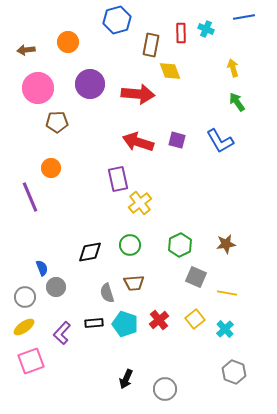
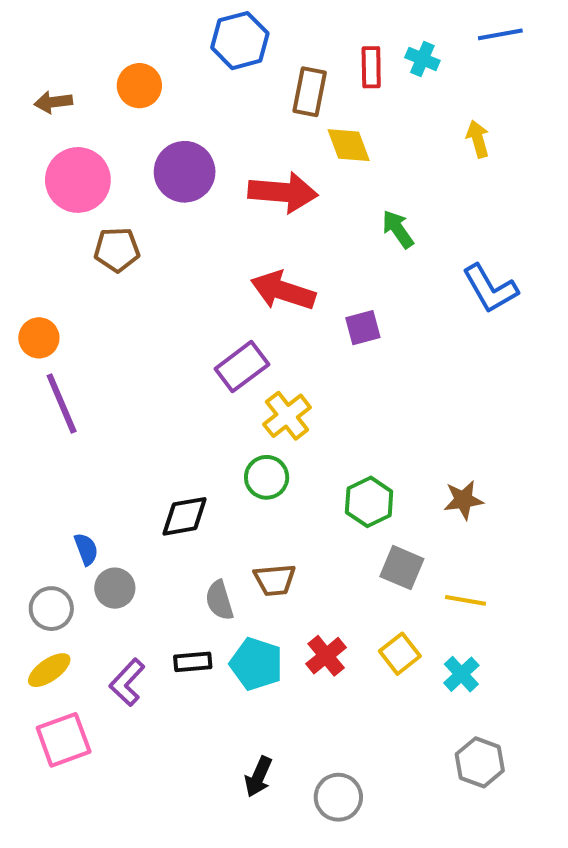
green arrow: (237, 102) -> (398, 229), moved
purple square: (177, 140) -> (363, 328), moved, turned -30
blue L-shape: (220, 141) -> (490, 289), moved
orange circle: (51, 168) -> (39, 338), moved
purple rectangle: (118, 179) -> (242, 367), turned 65
green circle: (130, 245) -> (267, 477), moved

